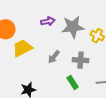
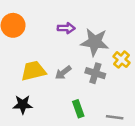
yellow trapezoid: (22, 48) -> (33, 71), moved
gray cross: (81, 60) -> (95, 73), moved

